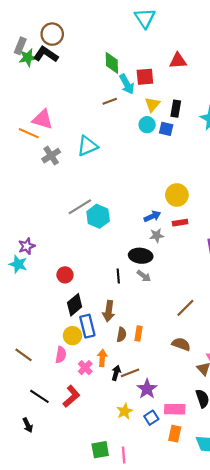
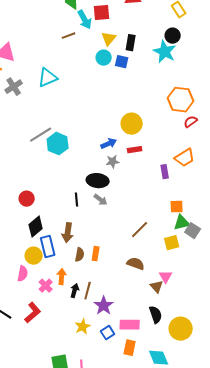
brown line: (130, 373) -> (88, 291), turned -54

